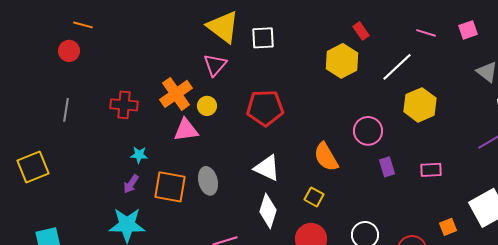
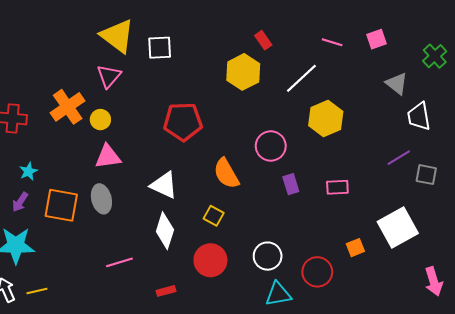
red pentagon: (265, 108) -> (183, 122), moved
pink triangle: (186, 130) -> (108, 157), moved
cyan star: (139, 155) -> (28, 171), turned -30

